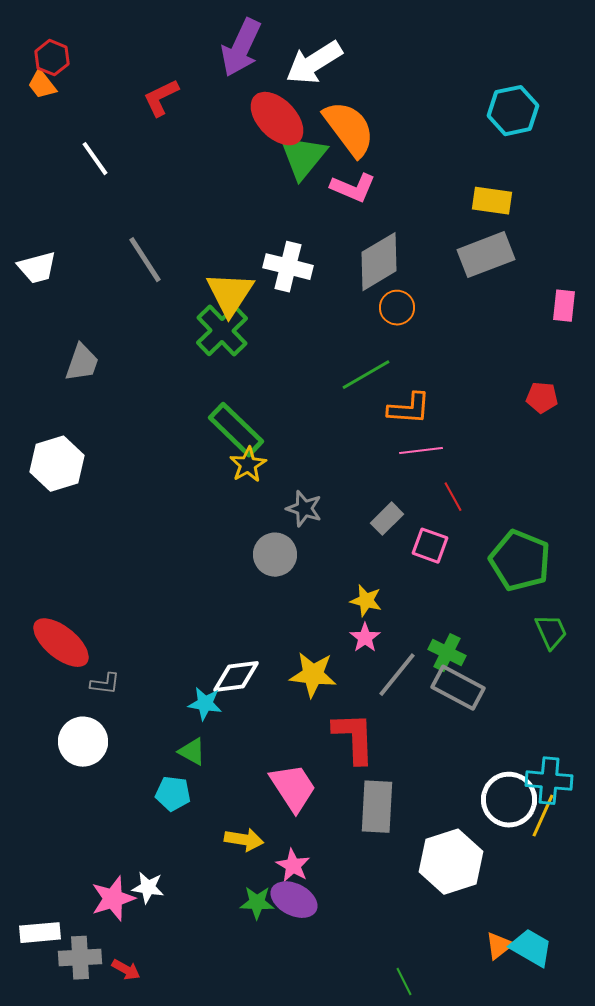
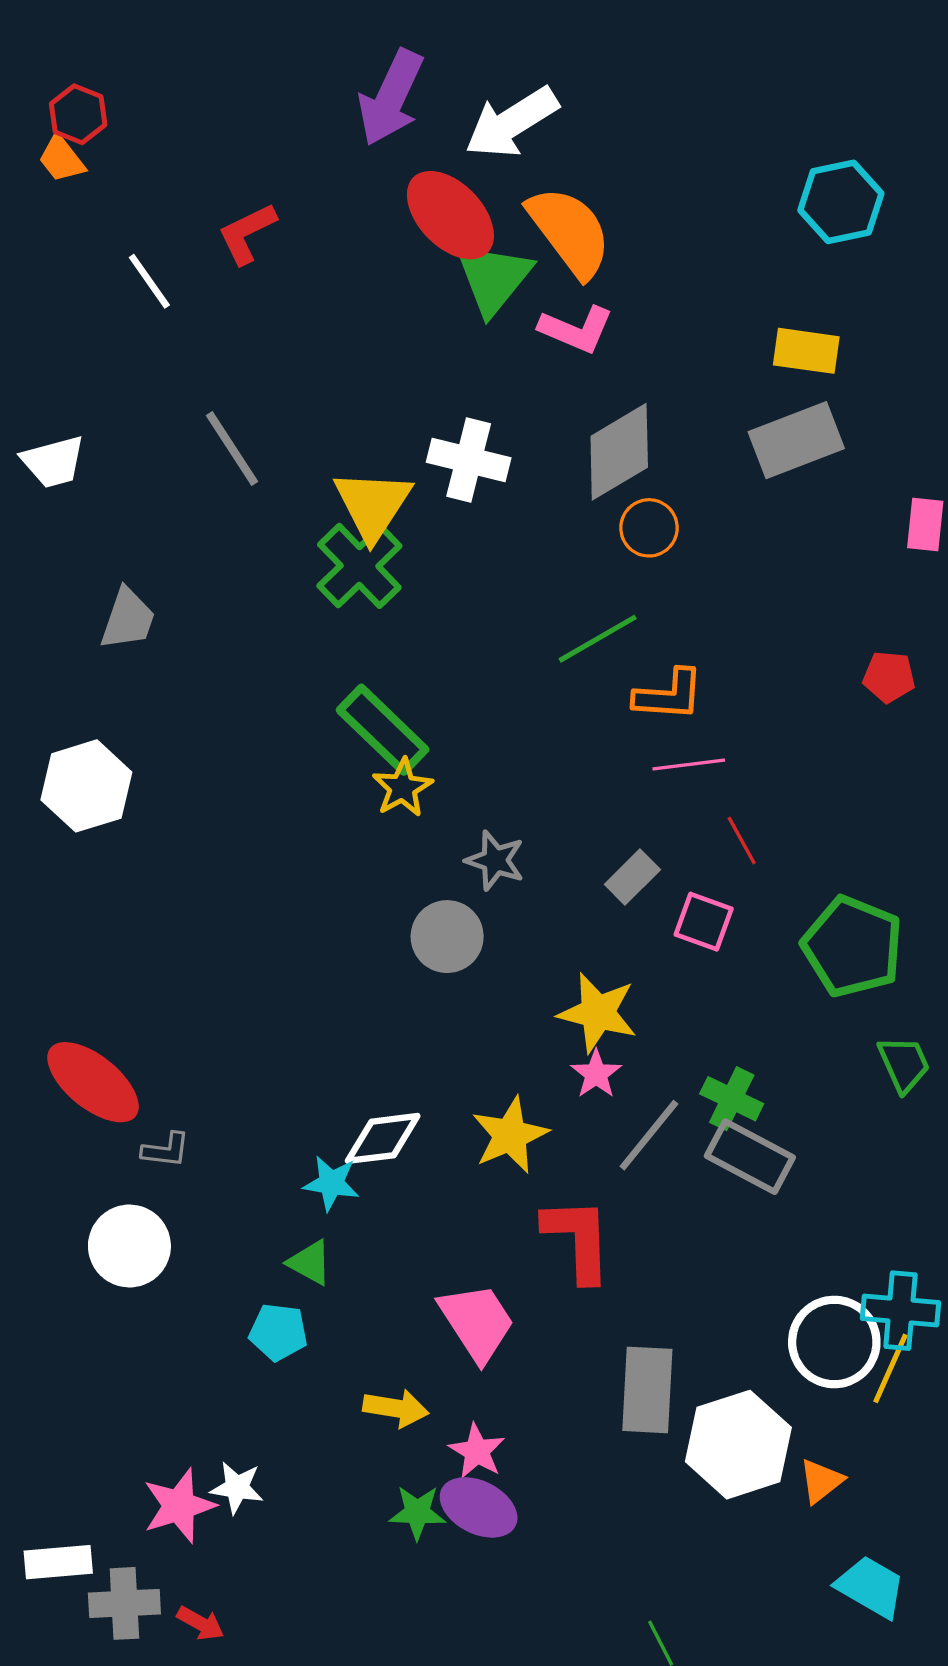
red L-shape: (161, 98) -> (247, 233), moved
yellow star: (366, 601) -> (598, 1013), size x1.5
yellow star: (313, 675) -> (510, 1135), turned -30
gray rectangle: (377, 807) -> (647, 1390), moved
orange triangle: (499, 946) -> (821, 1481), moved

